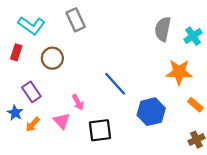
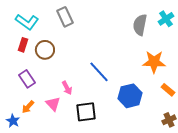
cyan cross: (193, 36) -> (166, 19), moved
red rectangle: (16, 52) -> (23, 45), moved
blue star: (15, 113) -> (13, 121), moved

